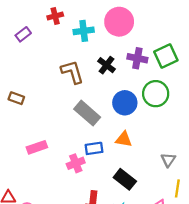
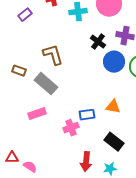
brown L-shape: (72, 72) -> (53, 55), moved
blue circle: (125, 103) -> (114, 62), moved
gray rectangle: (87, 113) -> (46, 84), moved

